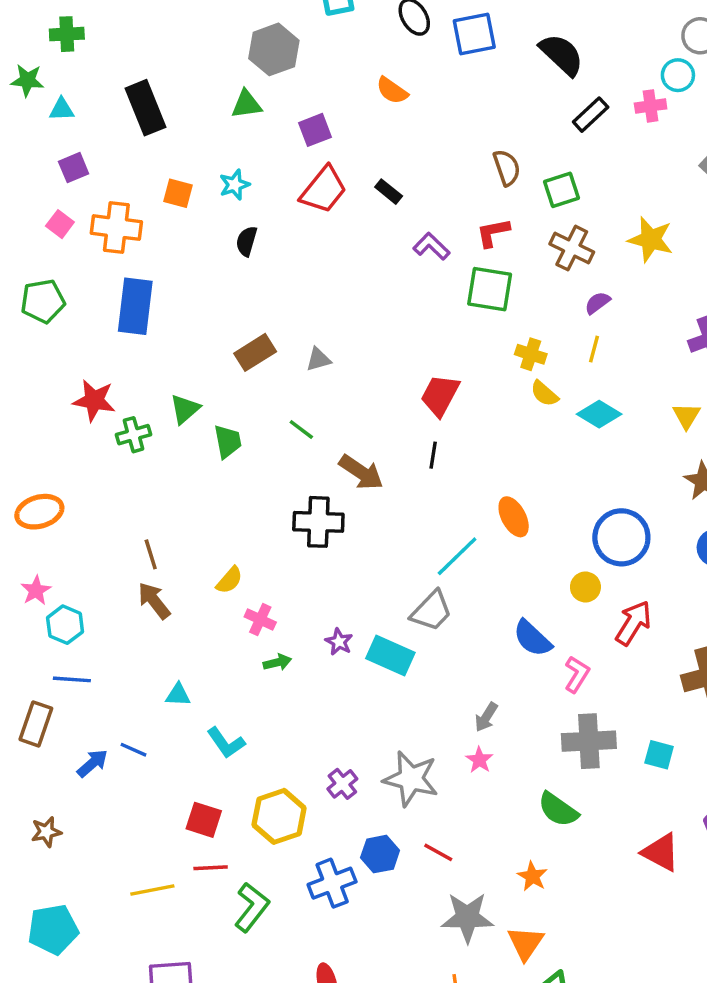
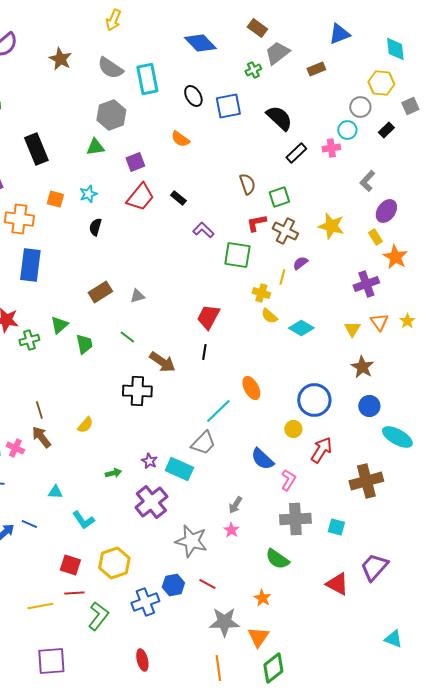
red L-shape: (493, 233) -> (256, 223), moved
yellow line: (594, 349) -> (282, 277), moved
pink cross: (260, 620) -> (15, 448), moved
purple cross: (342, 784) -> (151, 502), moved, size x1.8

